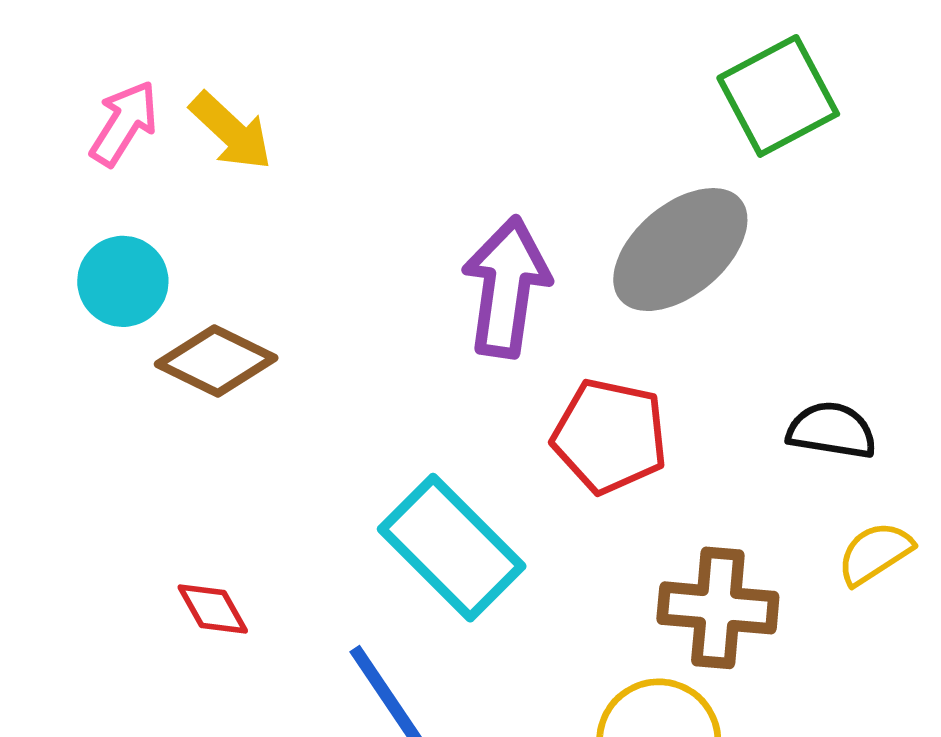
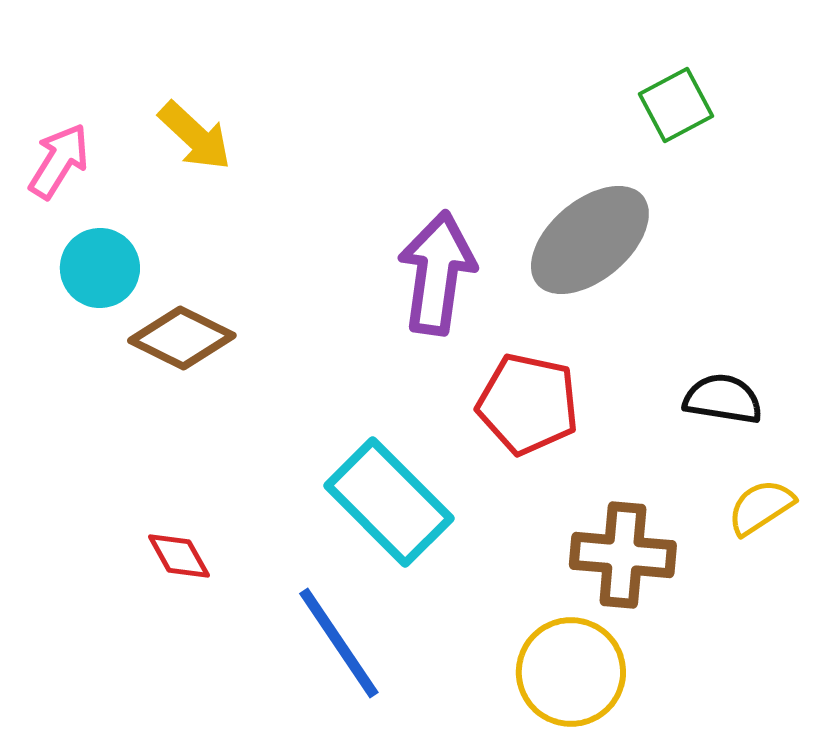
green square: (778, 96) -> (676, 105), size x0.7
pink arrow: (124, 123) -> (59, 161), moved

